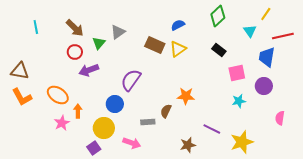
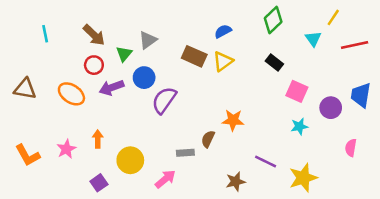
blue trapezoid: (267, 57) -> (361, 95), moved
pink square: (237, 73) -> (297, 91), turned 36
orange ellipse: (58, 95) -> (71, 94), moved
orange L-shape: (22, 97) -> (28, 155), moved
blue circle: (115, 104) -> (144, 78), moved
pink star: (62, 123) -> (66, 149), moved
pink arrow: (132, 143) -> (165, 179), turned -60
purple square: (94, 148) -> (99, 183), moved

